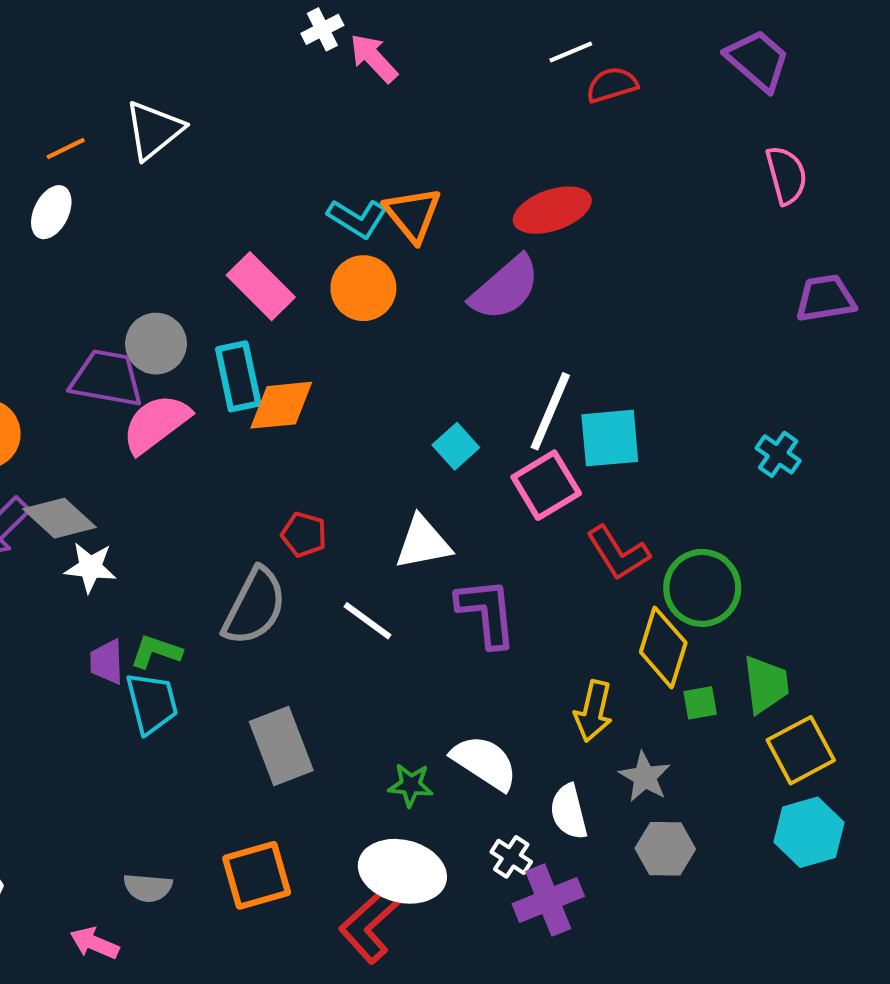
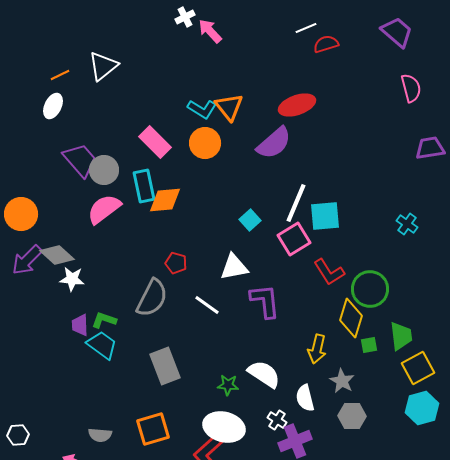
purple trapezoid: (107, 378) -> (80, 160), moved, turned 39
cyan trapezoid: (152, 703) -> (102, 345), turned -40

